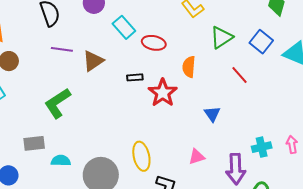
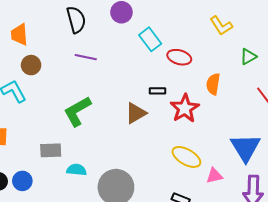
green triangle: (221, 37) -> (248, 57), size x0.7
brown triangle: (93, 61) -> (136, 113), moved
blue triangle: (212, 114) -> (245, 148), moved, size x1.8
yellow ellipse: (141, 156) -> (186, 157), moved, turned -52

